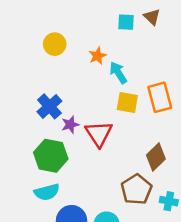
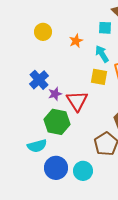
cyan square: (126, 22) -> (105, 28), moved
cyan arrow: (118, 73) -> (102, 54), moved
green hexagon: (51, 156) -> (57, 122), moved

